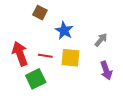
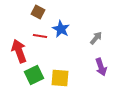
red line: (45, 56) -> (40, 36), moved
yellow square: (70, 58) -> (60, 78), moved

